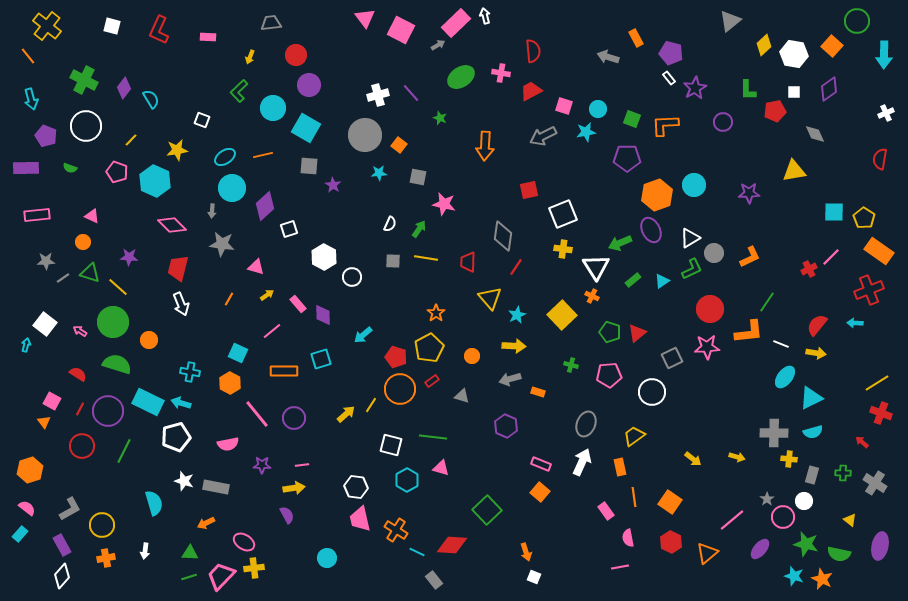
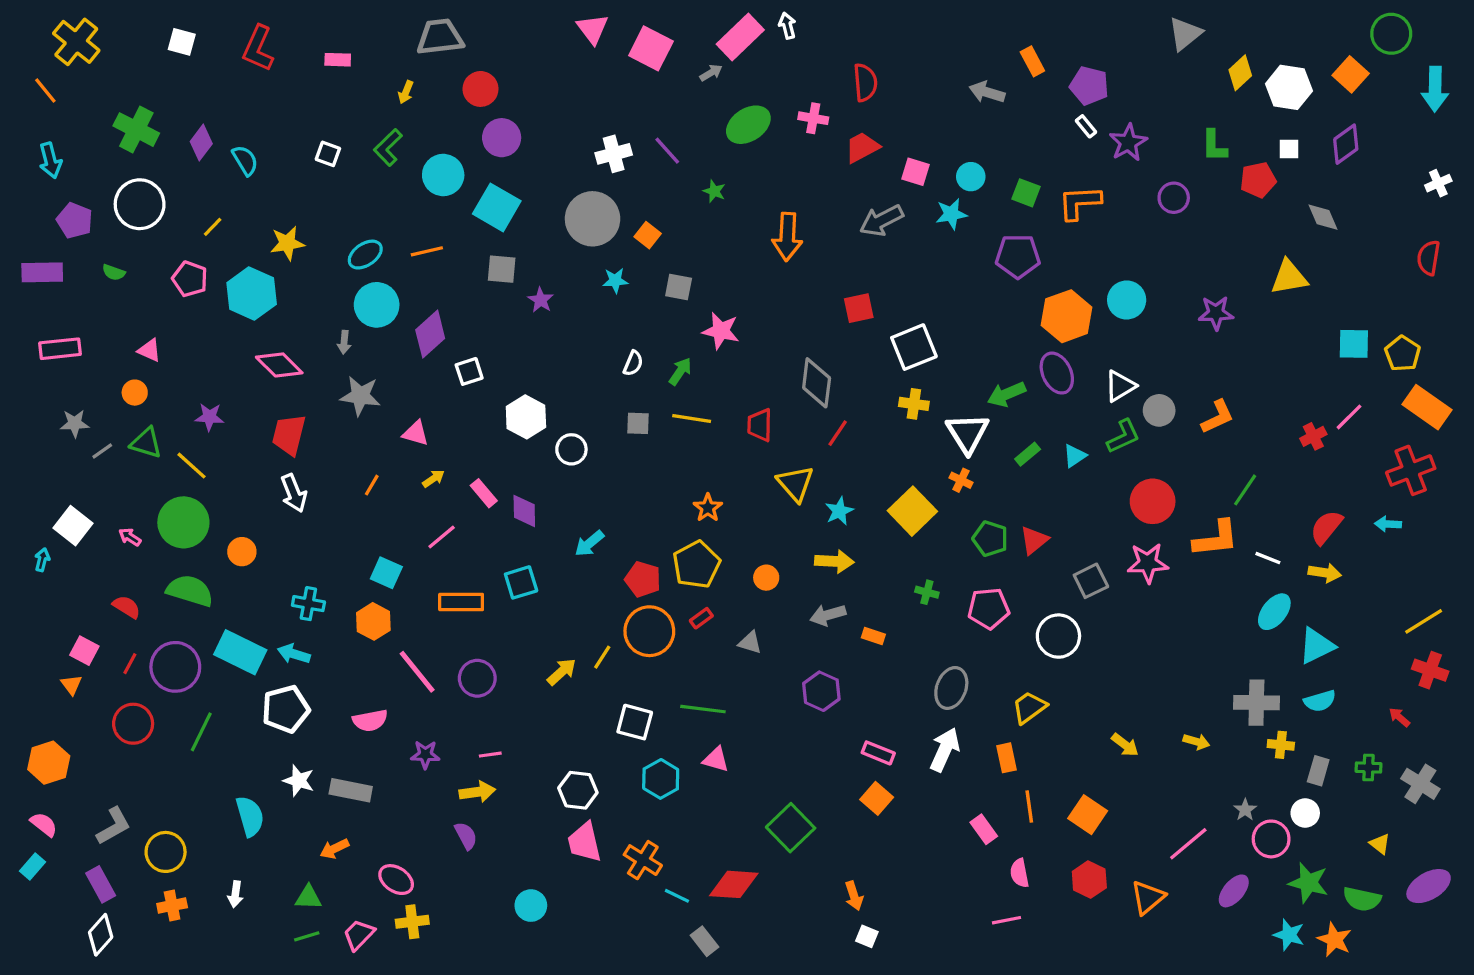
gray trapezoid: (271, 23) -> (440, 37), size x1.4
white square: (202, 120) -> (328, 154), moved
purple ellipse: (880, 546) -> (1429, 886), turned 48
pink trapezoid: (221, 576) -> (359, 935), size x0.7

